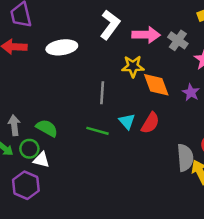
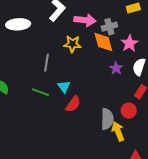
gray cross: (178, 40) -> (109, 27), turned 35
orange diamond: (156, 85) -> (103, 42), moved
red semicircle: (150, 123) -> (73, 104), moved

